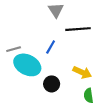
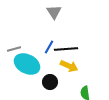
black line: (78, 29) -> (66, 49), moved
yellow arrow: (82, 72) -> (69, 66), moved

